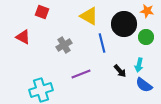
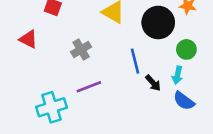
green circle: (146, 37) -> (186, 49), moved
blue line: (102, 43) -> (135, 61), moved
purple line: (81, 74) -> (89, 87), moved

